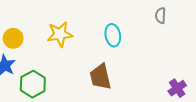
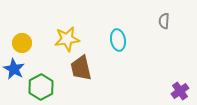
brown trapezoid: (100, 77) -> (81, 68), moved

